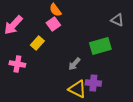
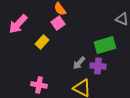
pink cross: (17, 64) -> (39, 85), moved
purple cross: (93, 83) -> (98, 66), moved

